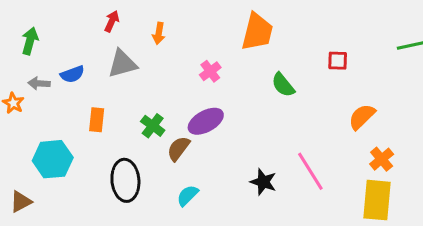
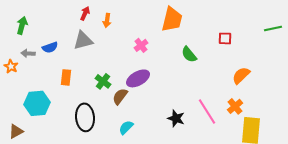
red arrow: (112, 21) -> (85, 13), moved
orange cross: (382, 159) -> (235, 106), moved

